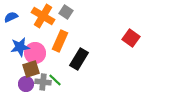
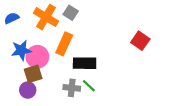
black rectangle: (79, 59) -> (85, 63), turned 60
green line: (55, 80) -> (89, 86), moved
gray cross: (43, 82) -> (72, 88), moved

